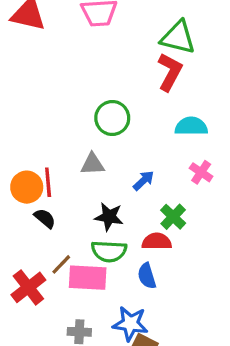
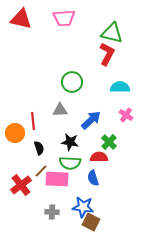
blue arrow: (144, 181) -> (91, 120), size x1.5
orange circle: (27, 187) -> (15, 133), moved
black semicircle: (45, 218) -> (39, 148), moved, turned 32

